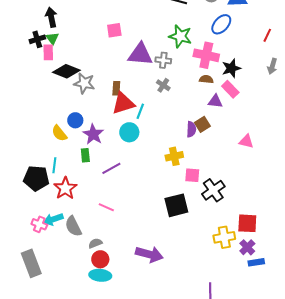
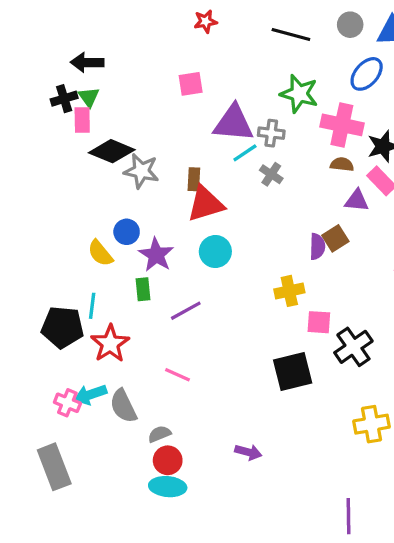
black arrow: (51, 17) -> (87, 62), turned -78
cyan line: (140, 111) -> (245, 153), moved, turned 35
purple arrow: (149, 254) -> (248, 452), size x0.6

